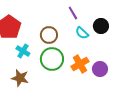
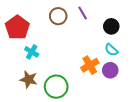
cyan semicircle: (82, 33) -> (111, 50), moved
brown circle: (49, 35) -> (58, 16), moved
green circle: (52, 59) -> (56, 87), moved

